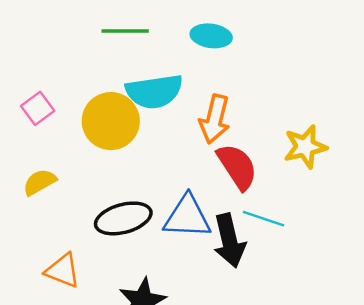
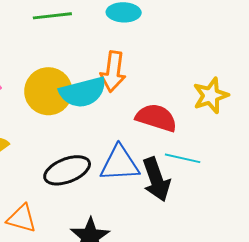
cyan semicircle: (154, 91) -> (83, 92), moved
orange arrow: (215, 119) -> (113, 72), moved
red semicircle: (237, 167) -> (156, 118), turned -33

